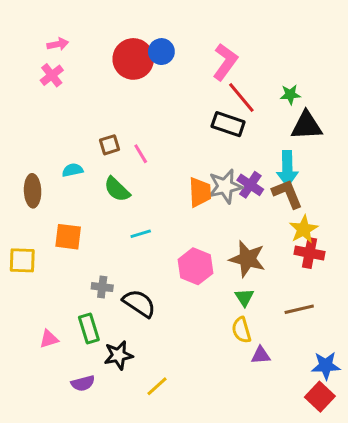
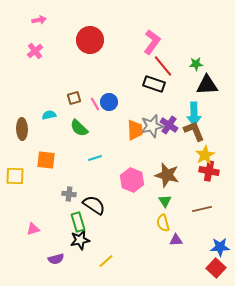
pink arrow: (58, 44) -> (39, 20), moved
blue circle: (161, 52) -> (109, 102), moved
green rectangle: (89, 329) -> (78, 222), moved

